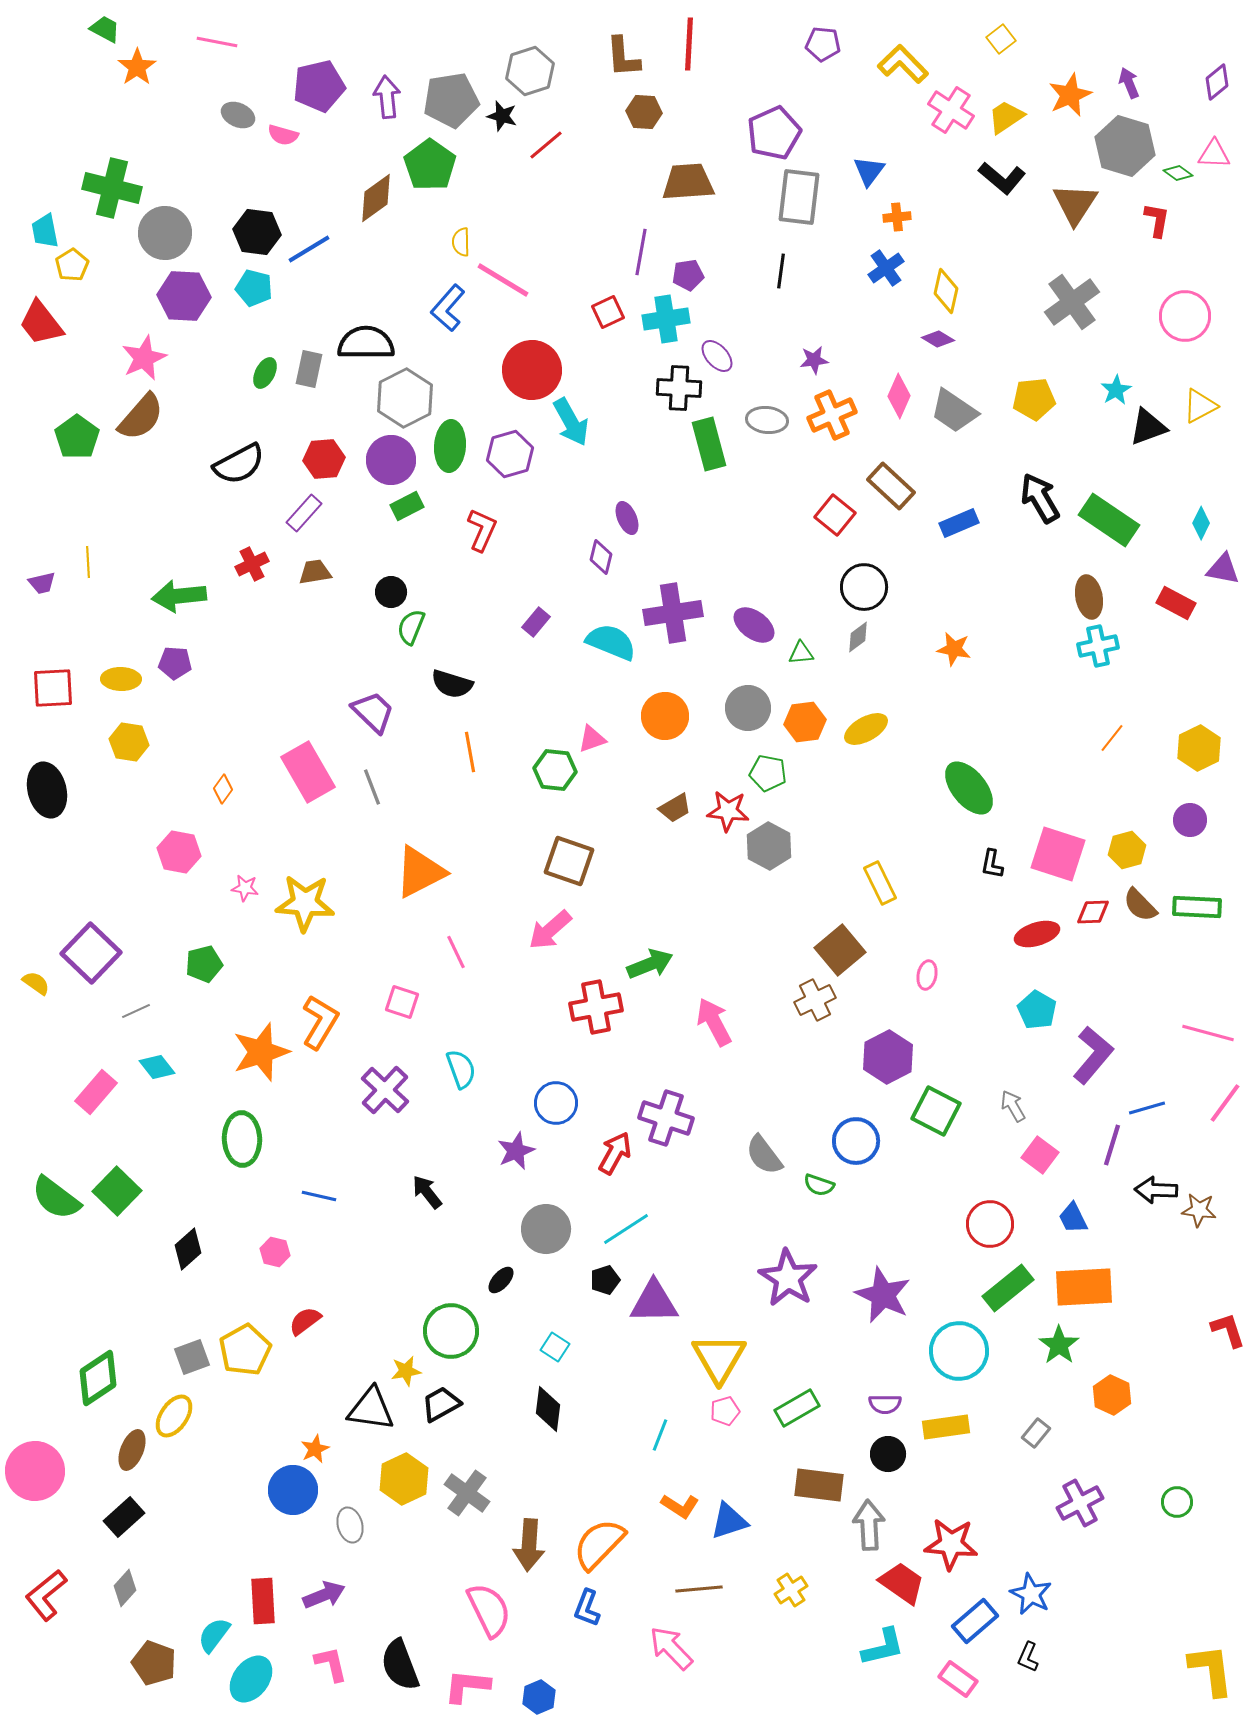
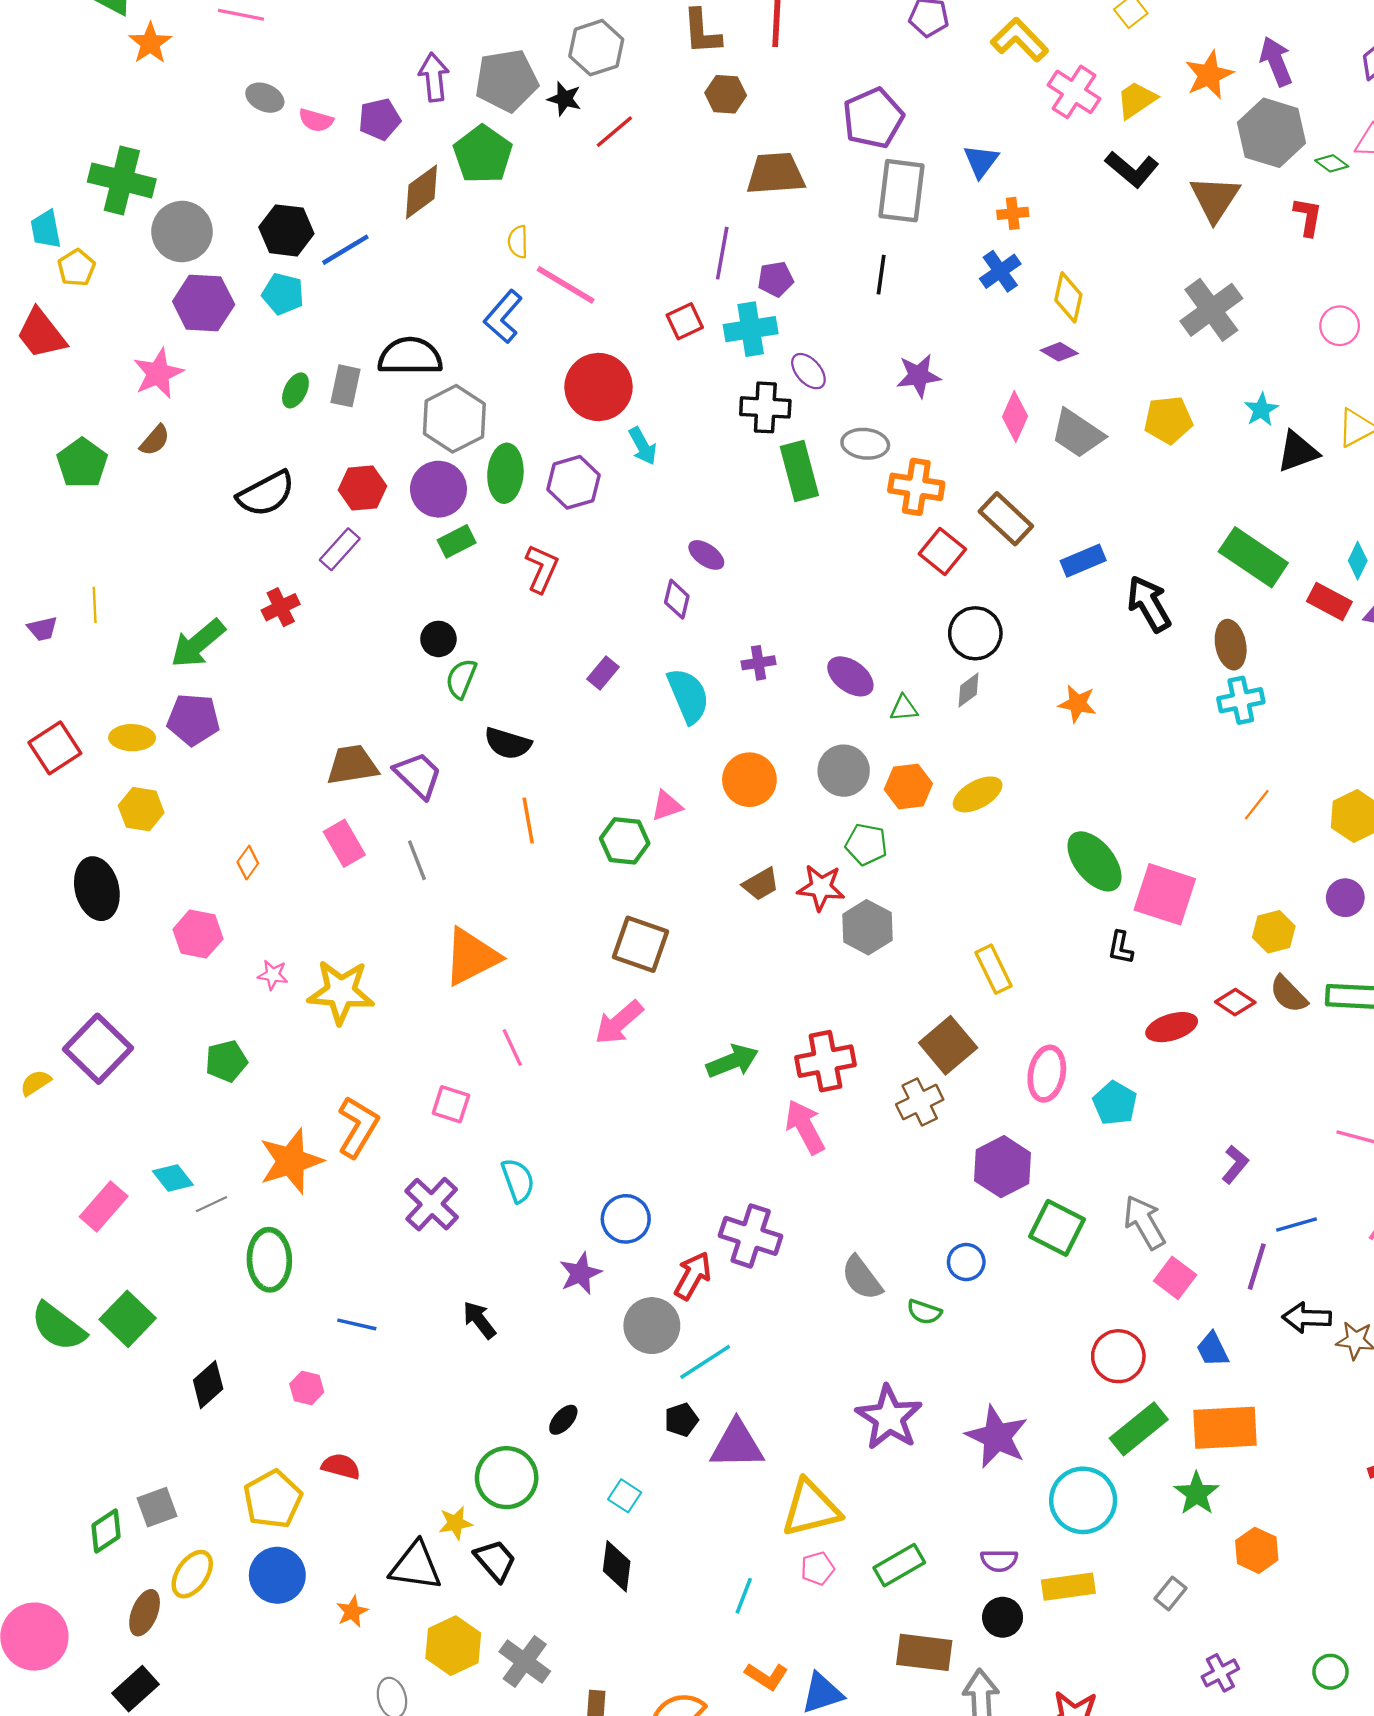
purple arrow: (1129, 83) -> (1276, 61), size x1.4
purple pentagon: (319, 86) -> (379, 119), moved, size x0.7
pink circle: (1185, 316) -> (1340, 326), size x0.7
purple star: (814, 360) -> (919, 376), size x1.4
orange cross: (832, 415) -> (916, 487), moved, turned 33
brown semicircle: (141, 417) -> (155, 440), size x0.6
cyan arrow: (571, 422) -> (643, 446), size x0.7
black arrow: (1040, 498) -> (1149, 604), moved
purple ellipse: (627, 518) -> (706, 555), turned -32
brown trapezoid: (315, 572) -> (352, 765), moved, size x1.4
green arrow: (179, 596) -> (198, 643), turned -34
red rectangle: (1176, 603) -> (1329, 602), moved
purple cross: (673, 613) -> (759, 663), size x0.5
cyan semicircle: (611, 642) -> (688, 696), turned 45
purple pentagon: (175, 663) -> (193, 720), size x1.4
red square: (53, 688) -> (55, 748), turned -30
pink rectangle: (308, 772) -> (344, 843), size x0.7
black ellipse: (47, 790) -> (97, 889), moved
pink square: (1058, 854) -> (1165, 894), moved
red diamond: (1093, 912) -> (1235, 1002), turned 36
pink ellipse: (927, 975) -> (1047, 1074), size x1.6
yellow semicircle: (36, 983) -> (36, 1083), turned -68
red cross: (596, 1007) -> (825, 1061), moved
cyan pentagon: (1037, 1010) -> (1115, 1103), moved
gray line: (136, 1011) -> (211, 1204), moved
purple L-shape: (1093, 1055) -> (1235, 1164), size x0.6
gray arrow: (1013, 1106) -> (1144, 1222), size x1.5
blue circle: (856, 1141) -> (966, 1262), size x0.7
gray circle: (546, 1229) -> (652, 1326), moved
red semicircle: (305, 1321) -> (341, 1466), turned 52
gray square: (192, 1357) -> (157, 1507), moved
yellow triangle: (719, 1358) -> (811, 1508), turned 46
green diamond: (98, 1378) -> (106, 1531), size x0.7
black trapezoid: (441, 1404) -> (495, 1560), turned 78
blue circle: (293, 1490) -> (277, 1575), moved
purple cross: (1080, 1503) -> (1220, 1673), size x0.7

